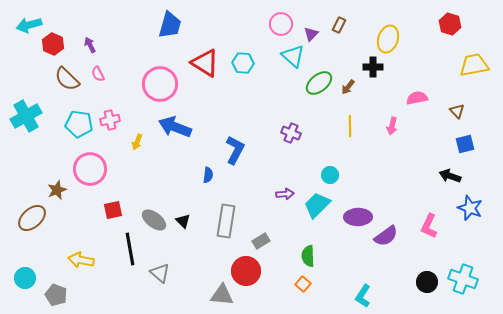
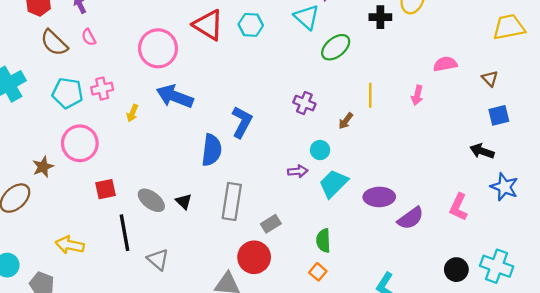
black cross: (373, 67) -> (380, 17), moved
brown arrow: (348, 87) -> (346, 121), moved
blue semicircle: (208, 175) -> (212, 150), size x1.8
cyan circle: (330, 175) -> (320, 150), moved

